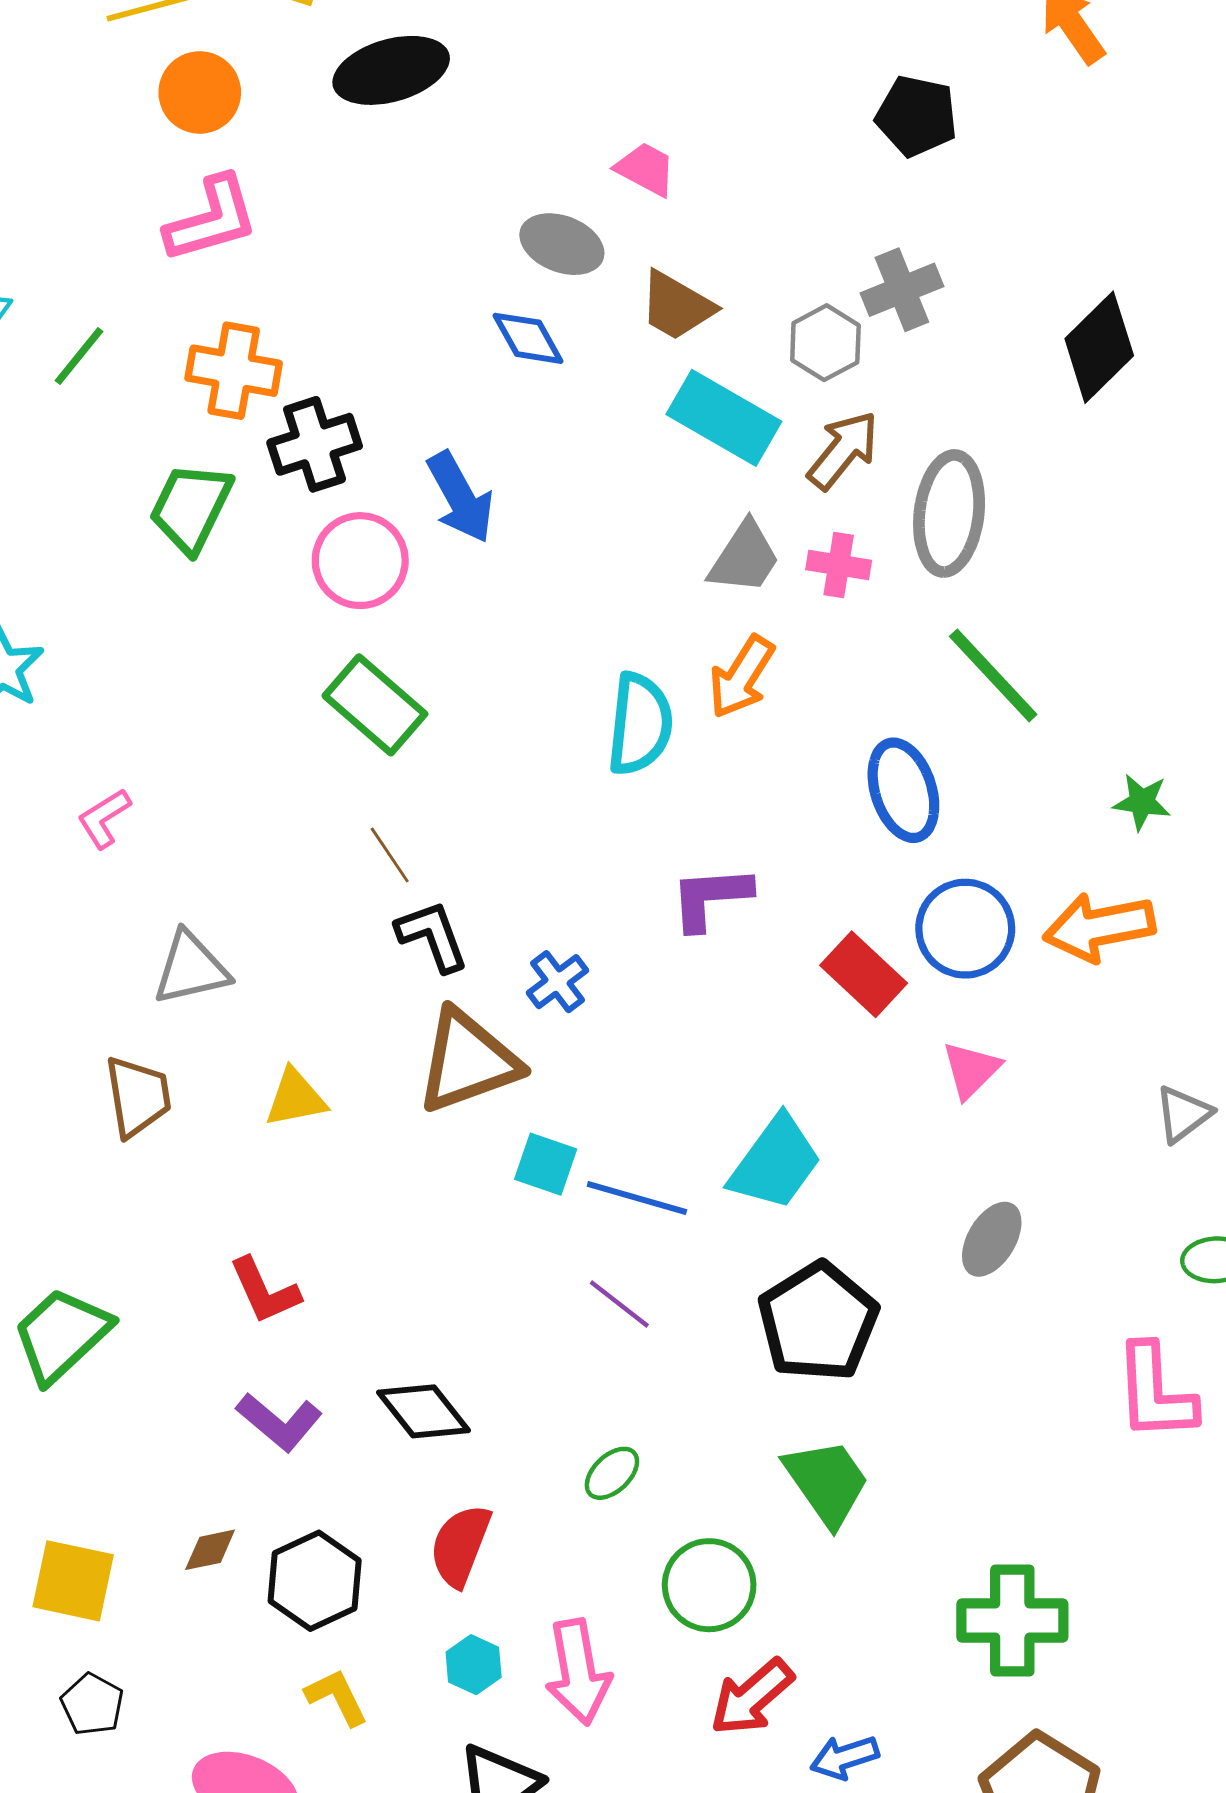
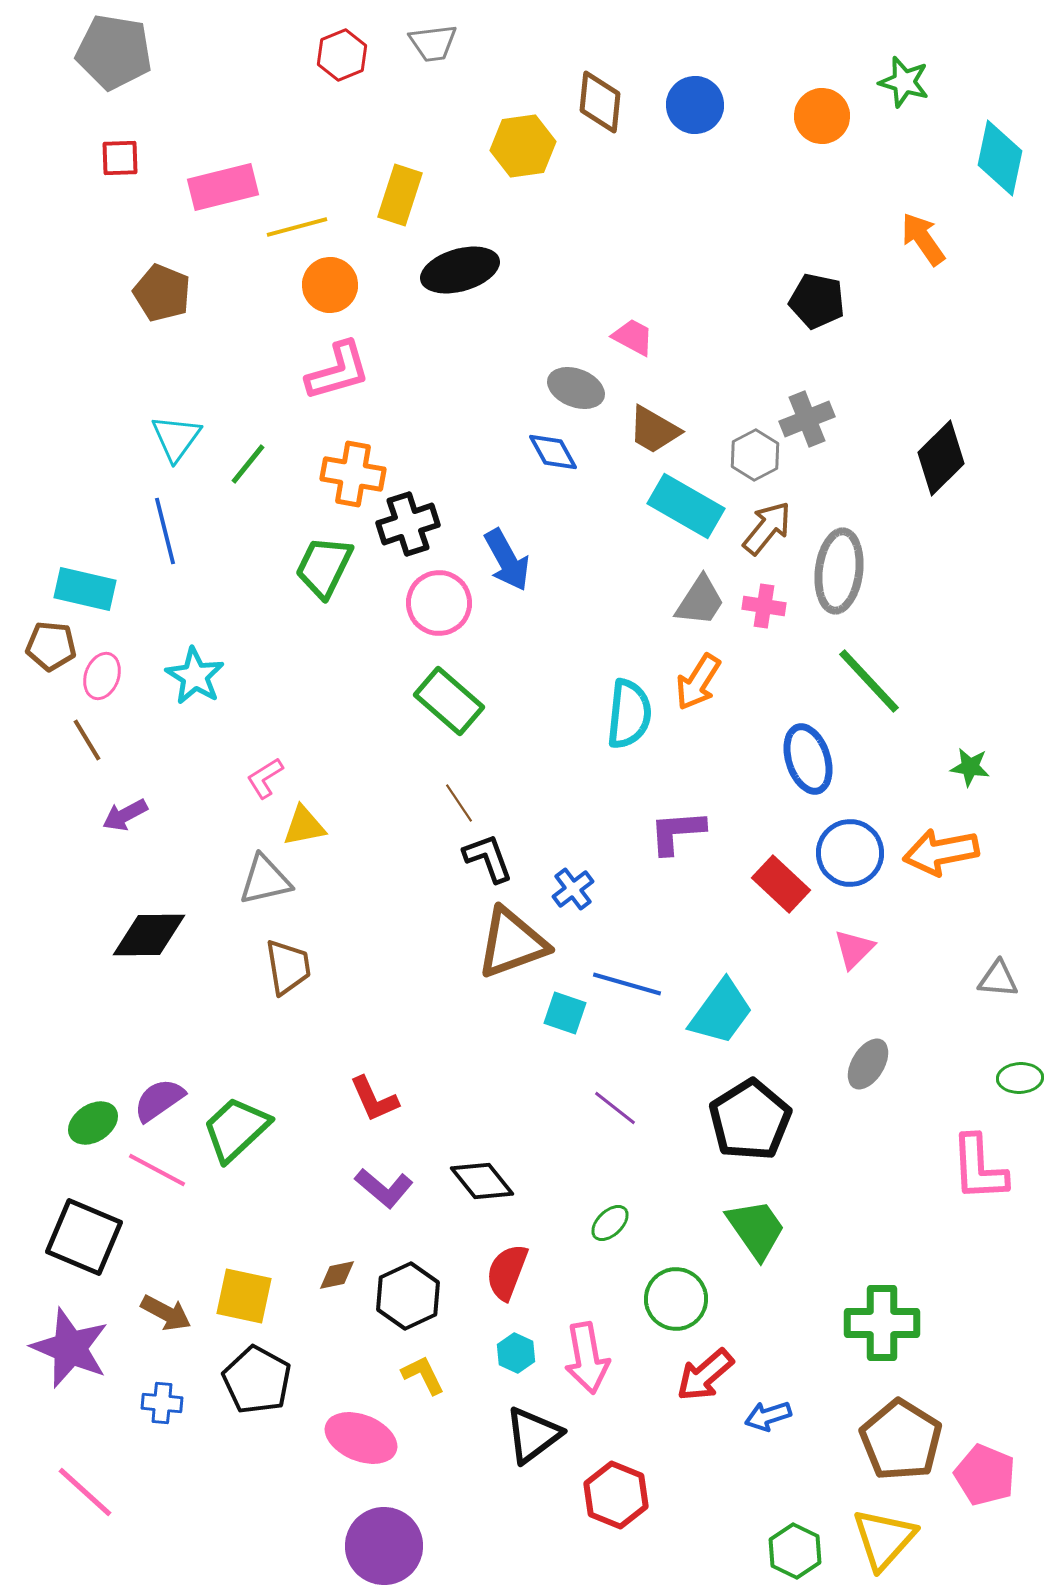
gray triangle: (191, 968) -> (265, 880), moved
yellow triangle: (295, 1098) -> (304, 826), moved
gray triangle: (1183, 1114) -> (998, 979), turned 42
blue line: (637, 1198) -> (627, 984), moved
black pentagon: (92, 1704) -> (257, 1380), size x1.6

